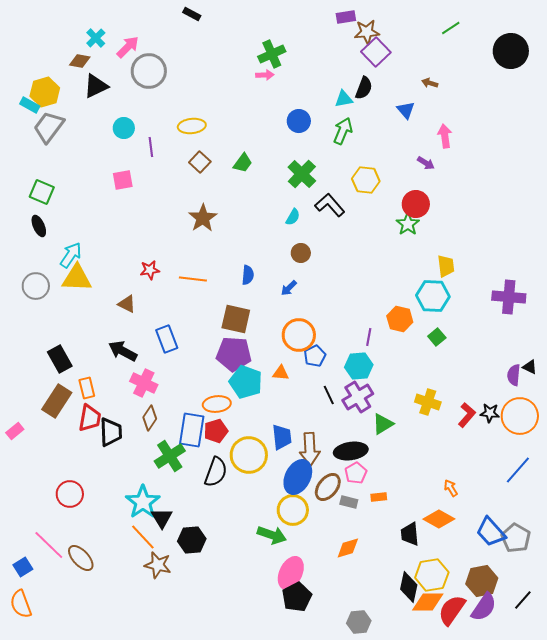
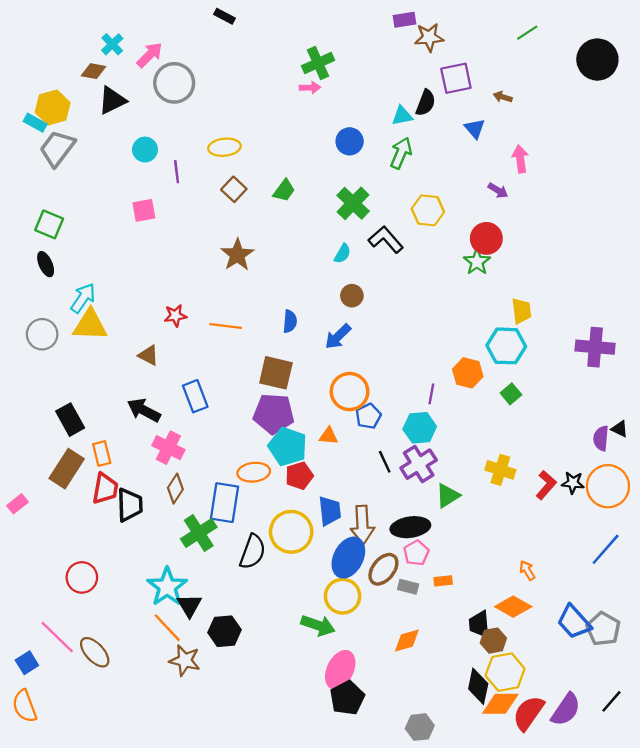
purple square: (376, 52) -> (456, 78), moved, turned 32
blue arrow: (289, 288) -> (338, 337), size x1.4
red pentagon: (216, 431) -> (299, 476), moved
brown hexagon: (482, 581) -> (493, 641), moved, size x0.7

